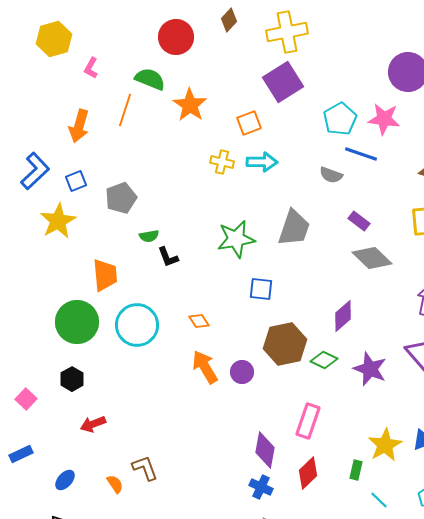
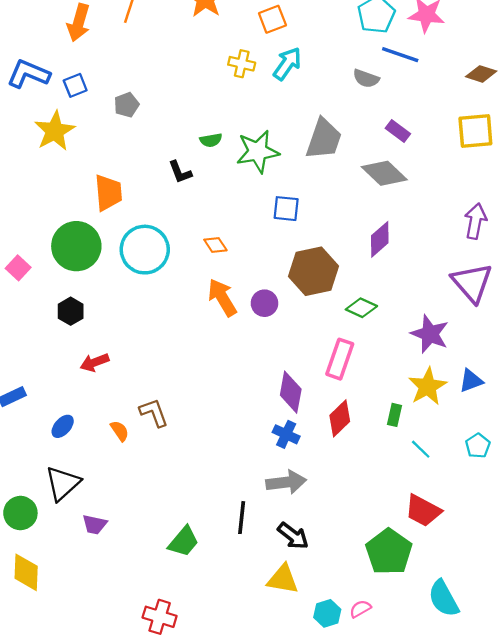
cyan arrow: (262, 162) -> (287, 64), turned -56
blue L-shape: (35, 171) -> (28, 74), turned -114
gray pentagon: (121, 198) -> (126, 105), size x0.7
green semicircle: (149, 236) -> (211, 140), moved
gray diamond: (372, 258) -> (384, 173), moved
green diamond: (324, 360) -> (361, 308), moved
purple star: (370, 369) -> (430, 334), moved
pink square: (26, 399) -> (18, 268), moved

